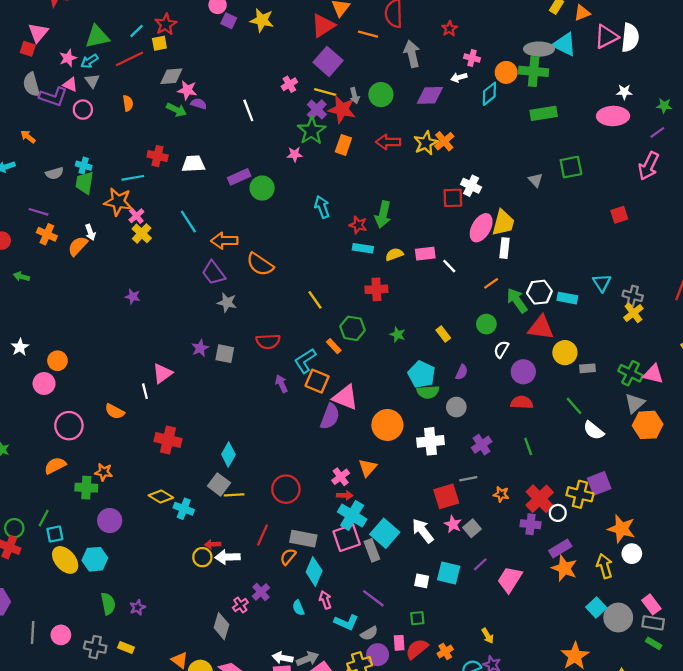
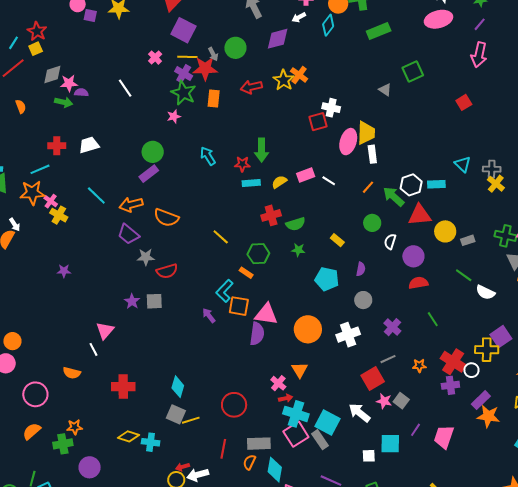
purple rectangle: (239, 177) -> (149, 174), moved
red semicircle: (268, 341) -> (167, 271), moved
green semicircle: (428, 392) -> (296, 224), moved

